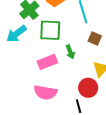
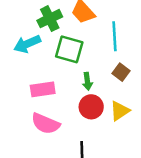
pink rectangle: (47, 62) -> (43, 89), moved
red circle: (88, 88) -> (91, 107), moved

